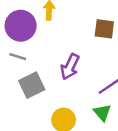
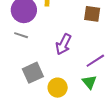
gray square: (32, 85) -> (33, 73), moved

